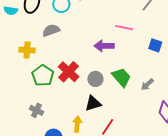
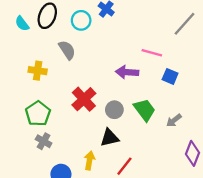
cyan semicircle: (11, 11) -> (22, 24), turned 40
gray semicircle: (51, 30) -> (67, 50), turned 72
blue square: (155, 45) -> (170, 76), moved
green pentagon: (43, 76) -> (38, 114), moved

